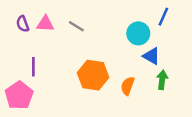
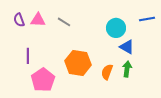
blue line: (163, 17) -> (147, 19), moved, turned 56
green arrow: (162, 80) -> (127, 69), moved
pink pentagon: (19, 95) -> (43, 80), moved

